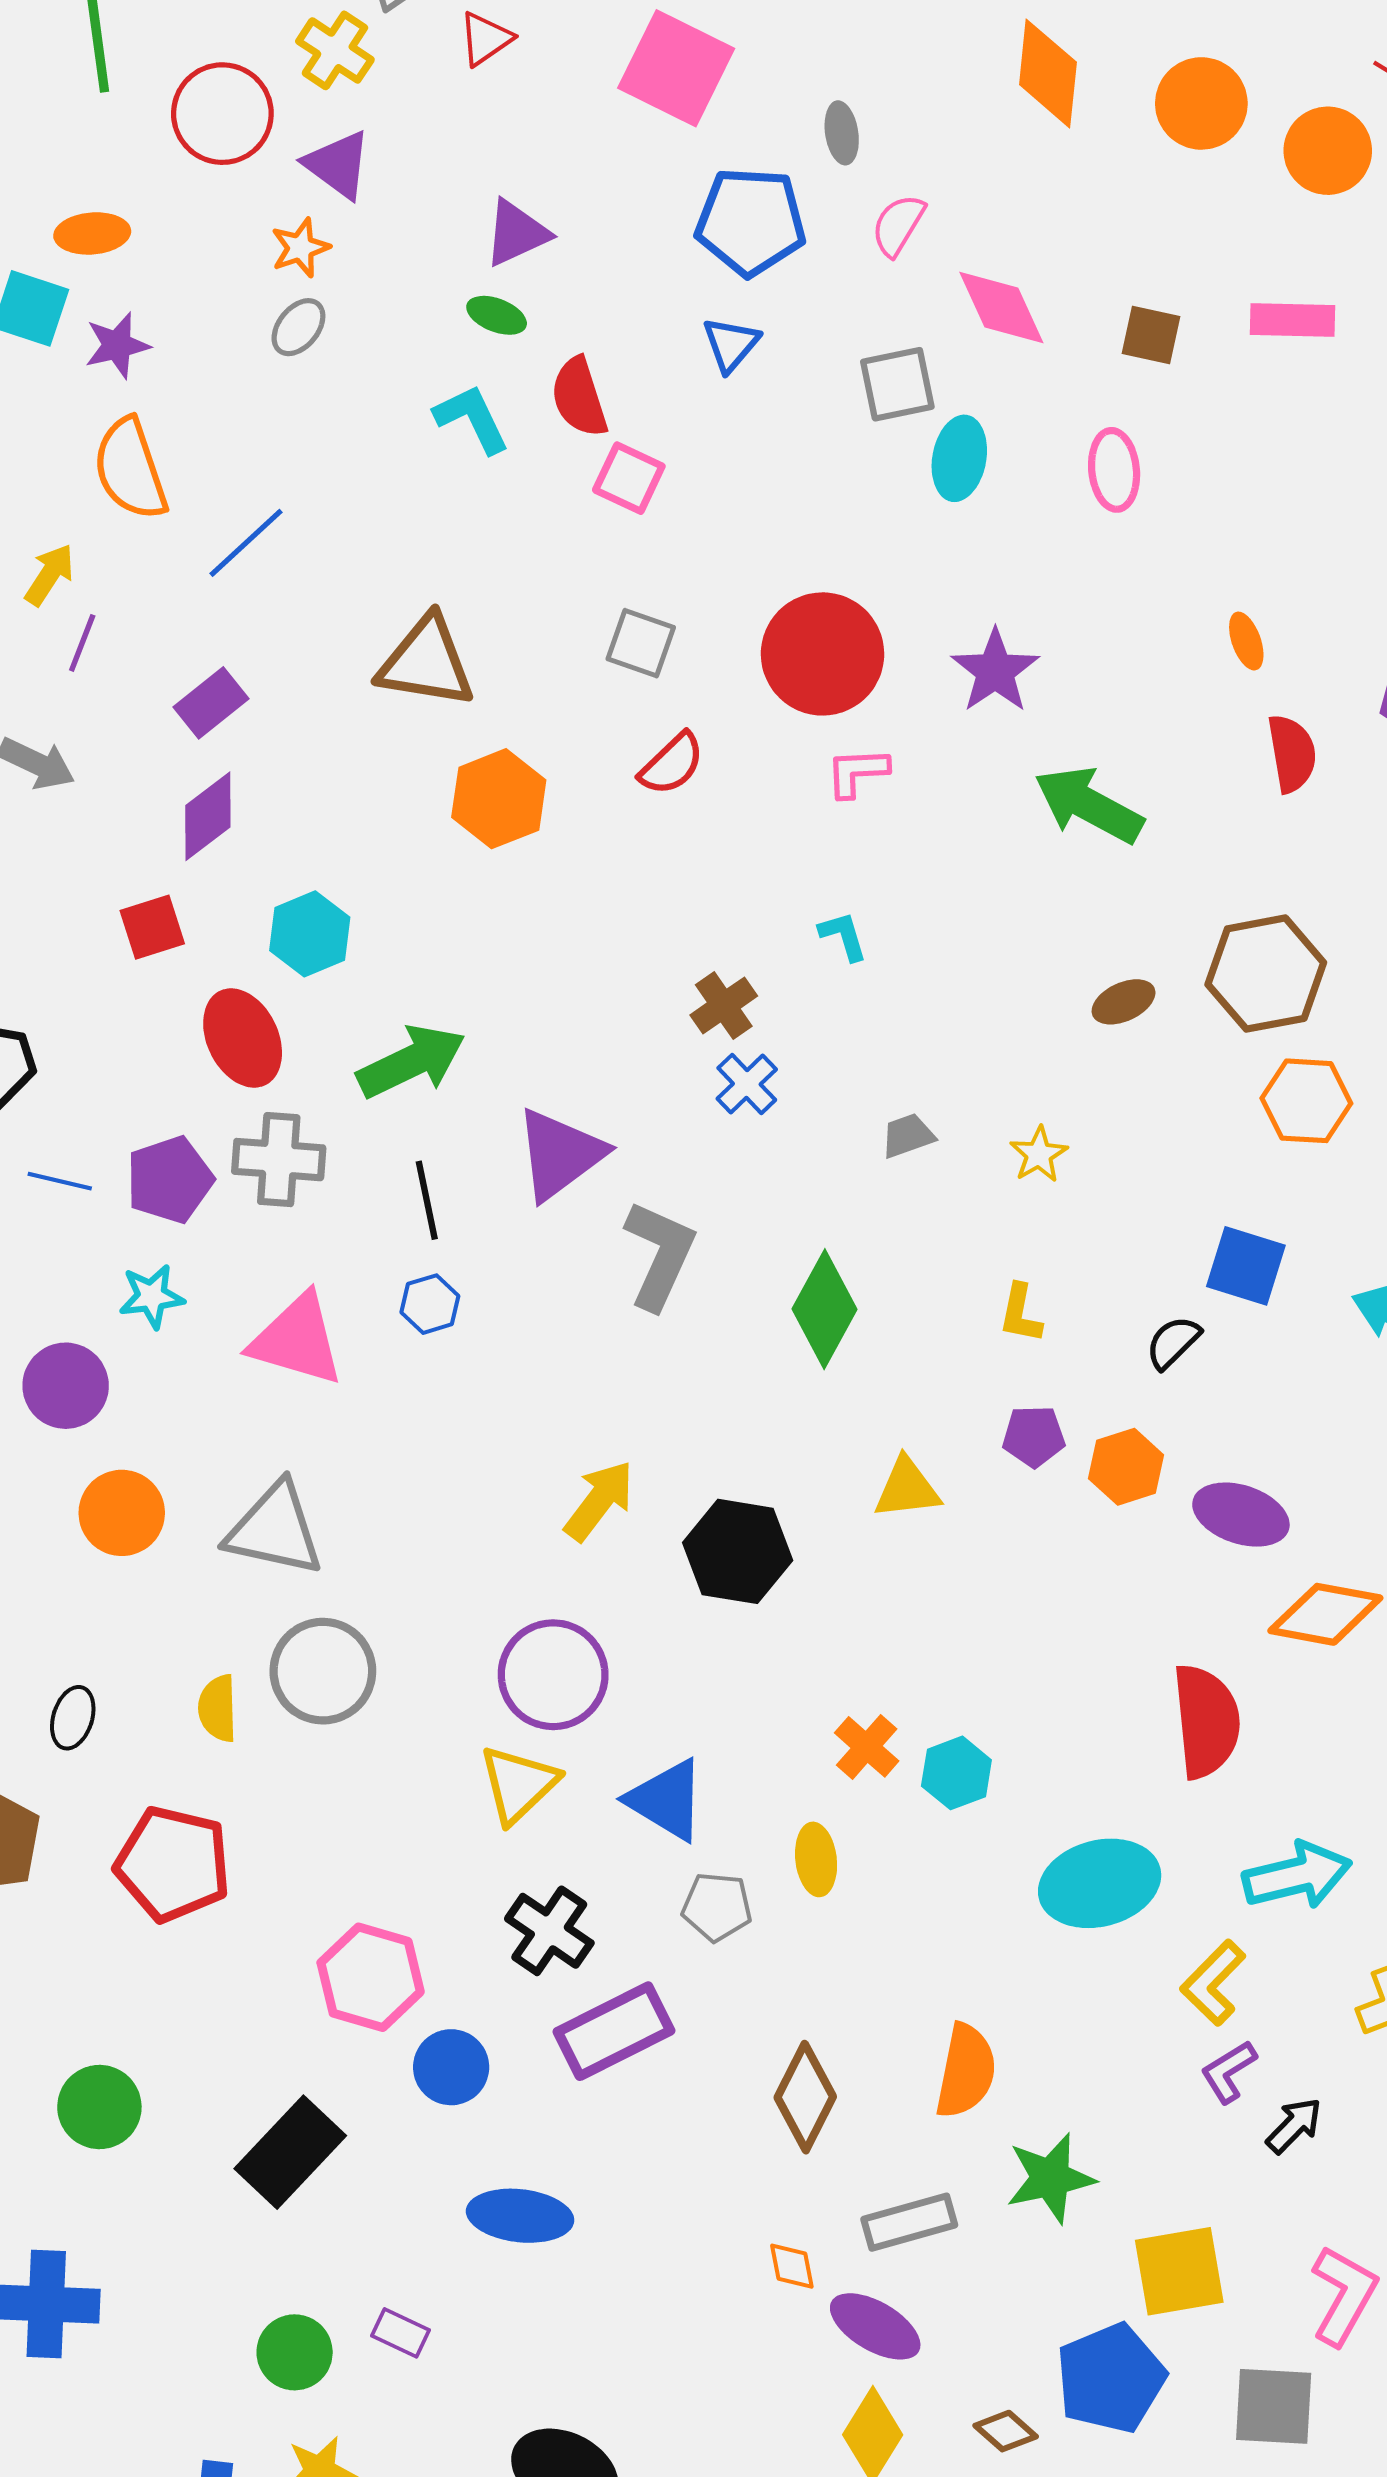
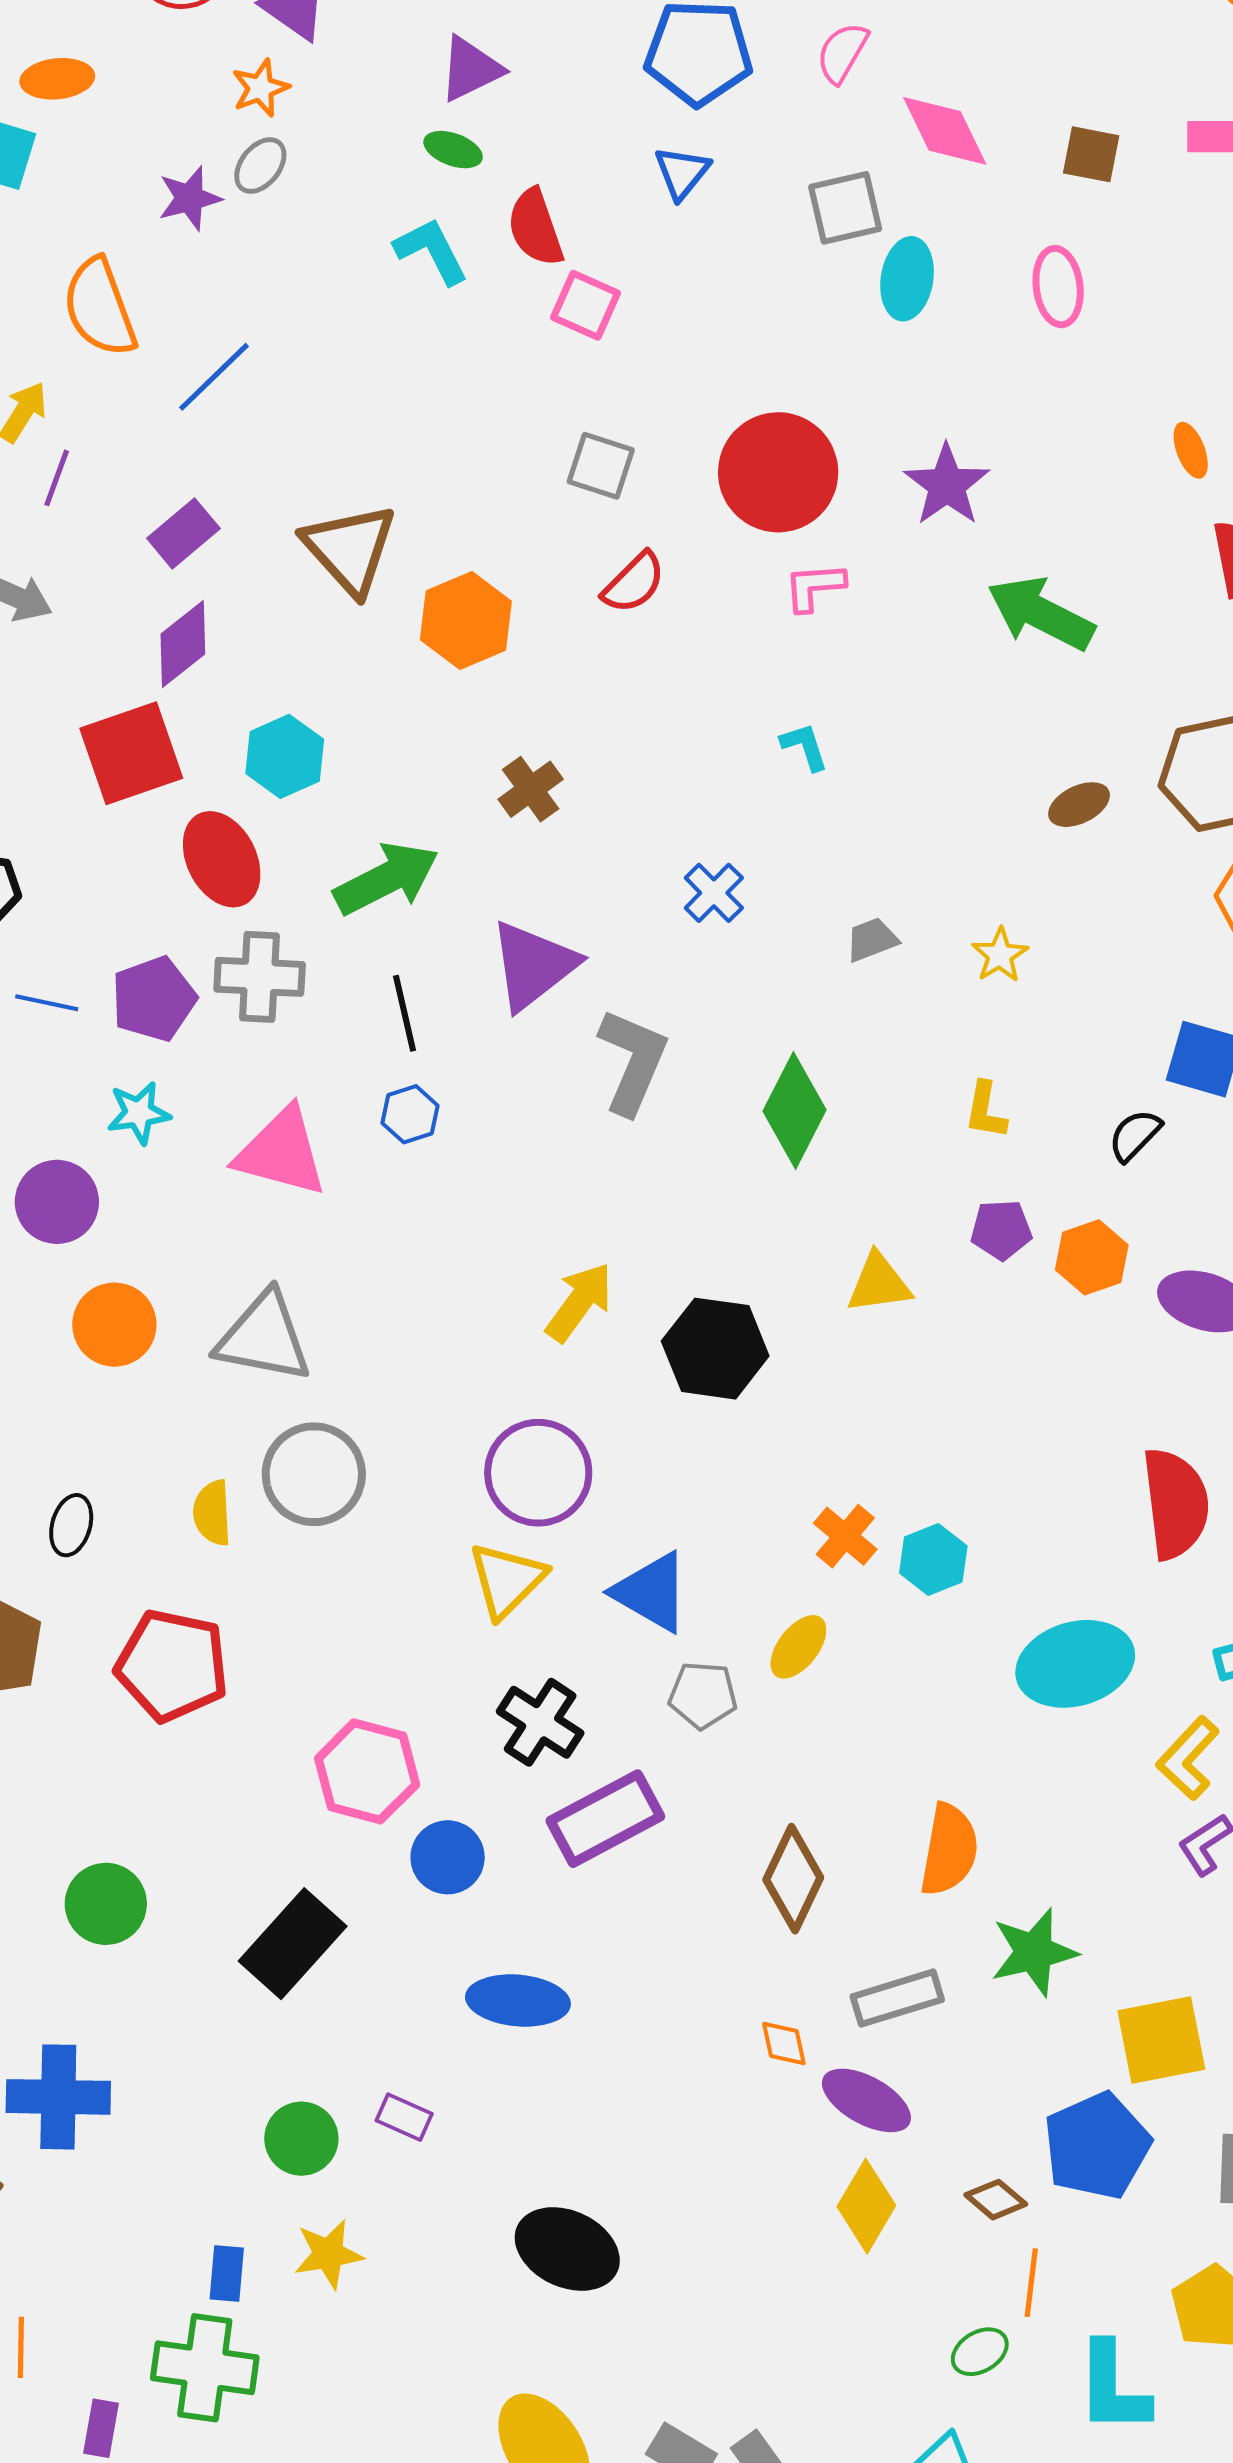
purple star: (117, 345) -> (190, 198), moved
brown triangle: (426, 662) -> (350, 549), moved, turned 40
red square: (152, 927) -> (131, 753), size x1.6
brown cross: (724, 1005) -> (531, 789), moved
yellow ellipse: (816, 1859) -> (798, 1647), turned 46

